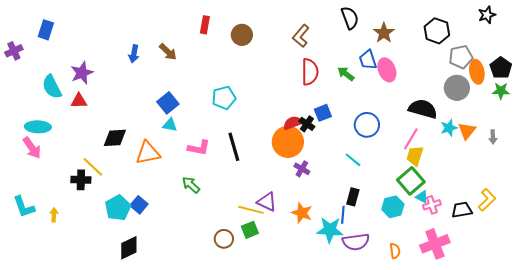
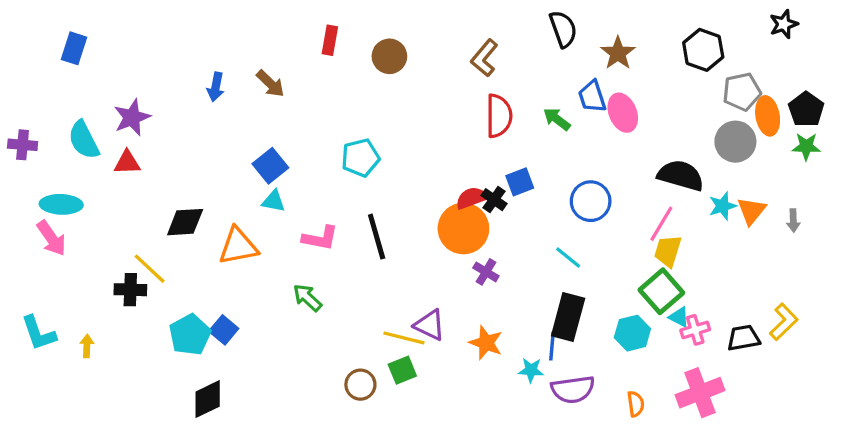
purple cross: (14, 51) -> (23, 145), moved, turned 30
black rectangle: (353, 197) -> (568, 317), size x1.6
cyan star: (330, 230) -> (531, 370), size x0.6

